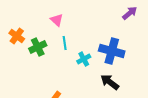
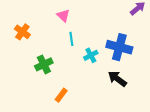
green cross: (38, 47) -> (44, 64), moved

